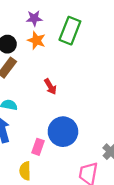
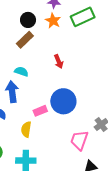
green rectangle: (70, 31) -> (83, 17), turned 35
pink rectangle: (38, 147) -> (40, 111), turned 40

